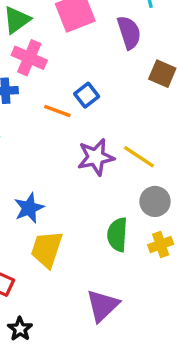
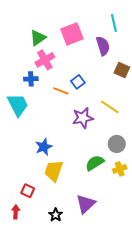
pink cross: (29, 58) -> (45, 60), turned 36
yellow line: (139, 157) -> (110, 107), moved
green semicircle: (117, 235) -> (95, 163), turned 54
black star: (20, 329) -> (56, 215), moved

